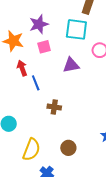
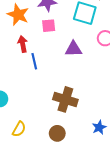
brown cross: (54, 107) -> (65, 99), moved, size x1.6
yellow semicircle: (31, 150) -> (19, 129), size x0.7

